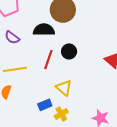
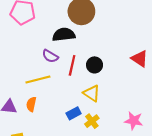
purple semicircle: (12, 37) -> (50, 56), moved
black circle: (69, 51) -> (95, 65), moved

